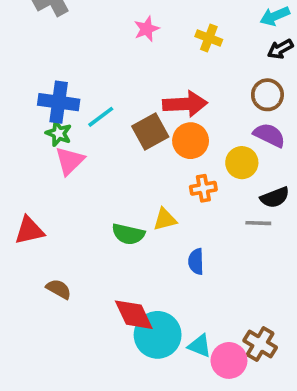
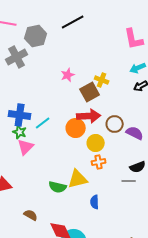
brown circle: (267, 95) -> (115, 124), moved
brown square: (150, 131) -> (90, 92), moved
orange circle: (191, 141) -> (76, 128), moved
yellow circle: (242, 163) -> (96, 143), moved
yellow triangle: (165, 219) -> (78, 179), size x1.5
brown semicircle: (59, 289) -> (31, 215), moved

